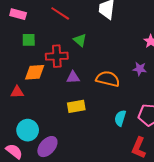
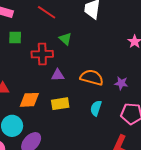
purple star: (140, 69) -> (121, 83), moved
orange diamond: (35, 72) -> (29, 100), moved
cyan semicircle: (120, 118) -> (96, 108), moved

